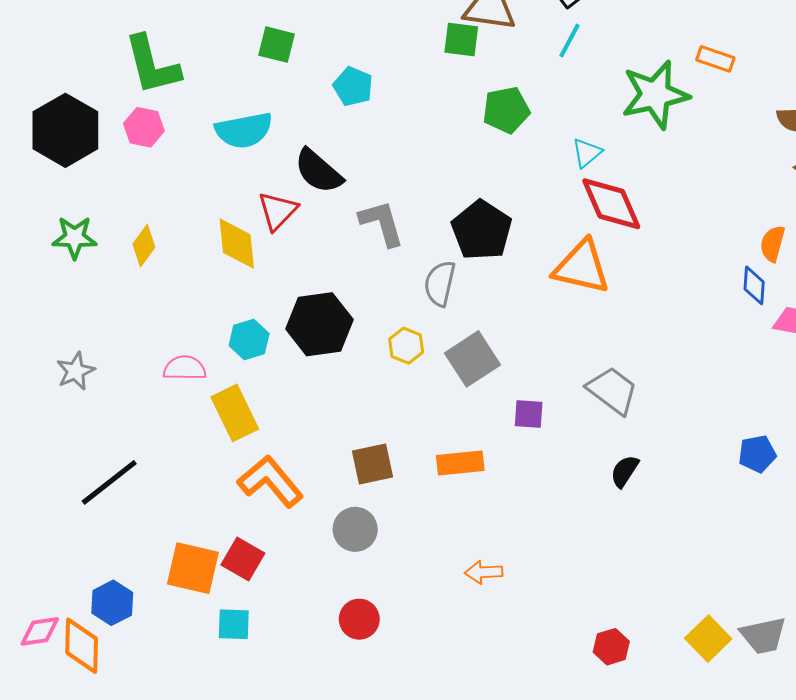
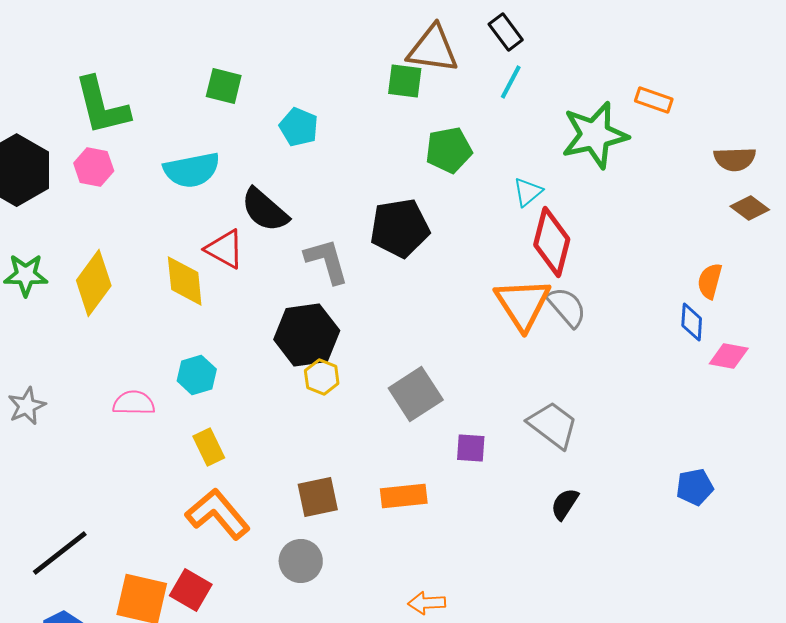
red diamond: (611, 204) -> (552, 242), turned 38
red triangle: (278, 211) -> (225, 249), turned -45
black pentagon: (482, 230) -> (400, 228), moved, turned 30
yellow diamond: (144, 246) -> (94, 283), size x1.6
orange triangle: (582, 267) -> (523, 304), turned 44
gray semicircle: (440, 283) -> (567, 307), moved, turned 126
black hexagon: (319, 324) -> (307, 335), moved
yellow hexagon: (406, 346) -> (322, 377), moved
yellow rectangle: (235, 413) -> (209, 447), moved, size x0.7
black line: (109, 482) -> (60, 553), moved

